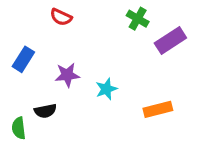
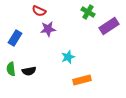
purple star: (67, 75) -> (48, 29), moved
orange rectangle: (158, 109) -> (82, 80), moved
green semicircle: (19, 128) -> (11, 69), moved

